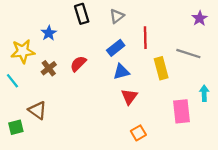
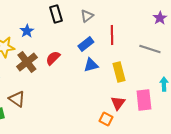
brown cross: (49, 68) -> (27, 62), size x1.5
yellow rectangle: (161, 68) -> (119, 72), moved
red triangle: (129, 97) -> (118, 103), moved
orange square: (138, 133) -> (106, 119), turned -32

